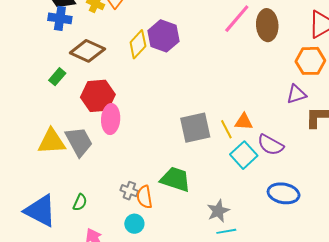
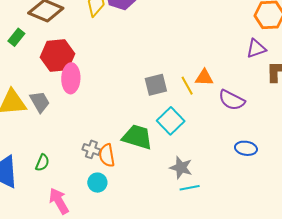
gray square: (195, 128) -> (156, 85), size x0.7
gray trapezoid: (79, 142) -> (40, 102), size x0.7
cyan square: (244, 155) -> (171, 121), moved
blue ellipse: (284, 193) -> (246, 148), size x0.7
gray star: (218, 211) -> (181, 168), turned -30

